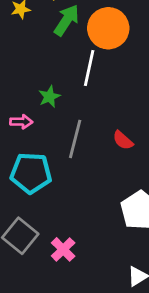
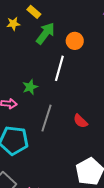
orange circle: (108, 28) -> (75, 41), size x0.6

